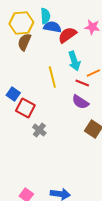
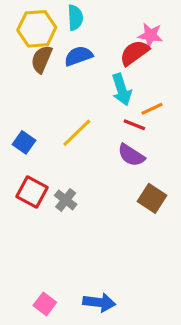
blue semicircle: (52, 27) -> (78, 56), moved, turned -30
red semicircle: (67, 35) -> (134, 53), moved
yellow line: (52, 77) -> (77, 133), moved, turned 60
red square: (25, 108) -> (32, 192), moved

